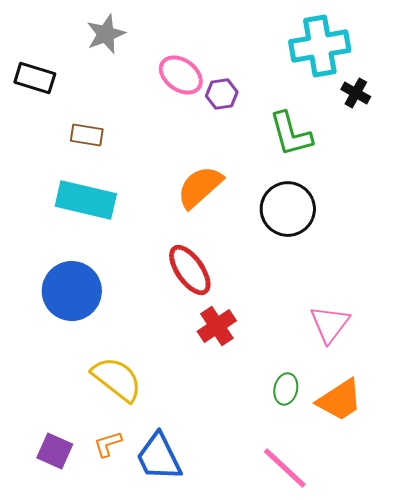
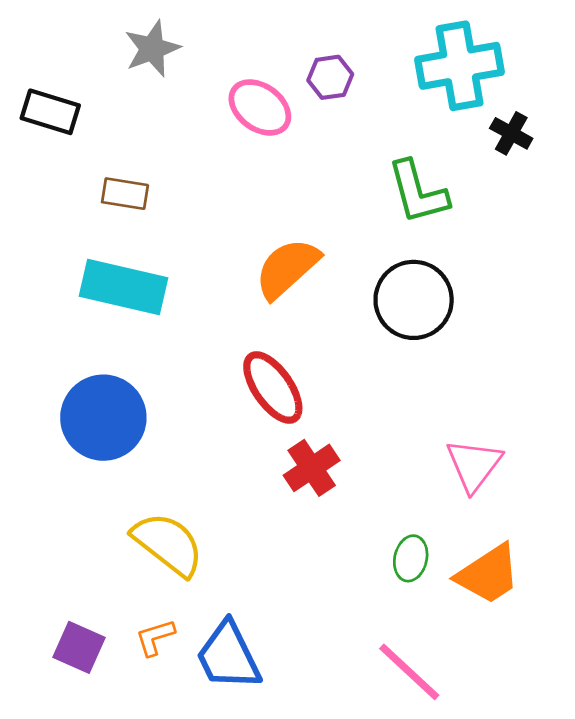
purple hexagon: (222, 94) -> (330, 77), moved

